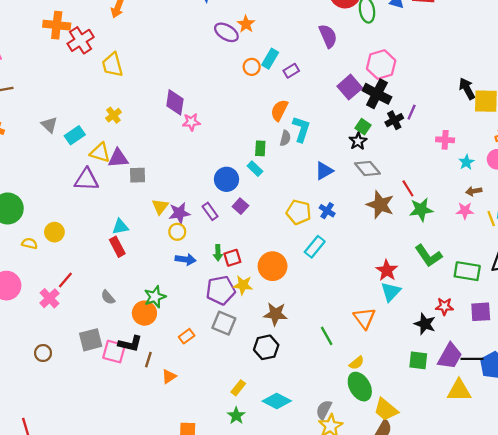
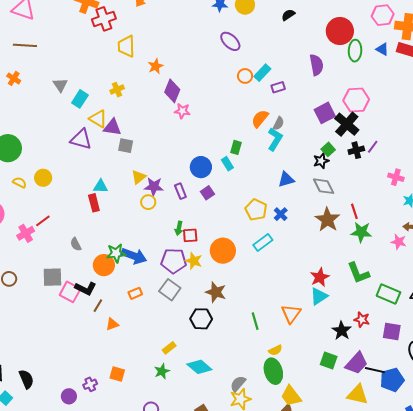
orange star: (246, 24) -> (156, 66), moved
cyan rectangle: (75, 135) -> (80, 99), turned -36
gray semicircle: (285, 138) -> (279, 123), moved
blue arrow: (186, 259) -> (134, 256), moved, size x1.4

